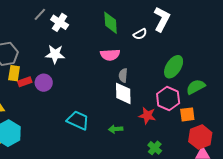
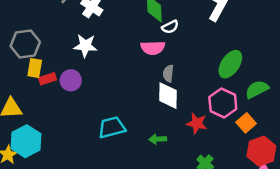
white semicircle: (140, 34) -> (170, 27), moved
orange square: (187, 114) -> (246, 123), turned -35
cyan trapezoid: (78, 120) -> (112, 127), turned -40

